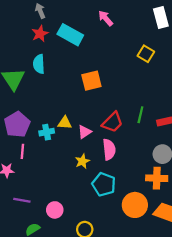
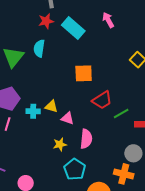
green line: (140, 115) -> (121, 114), turned 35
red trapezoid: (112, 122) -> (102, 100), moved
pink triangle: (85, 132) -> (67, 118), turned 40

